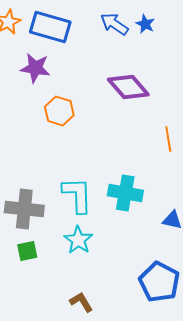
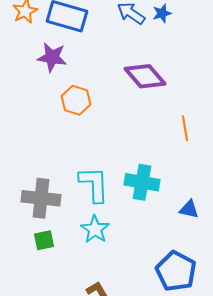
blue star: (145, 24) -> (162, 13), turned 30

